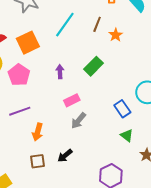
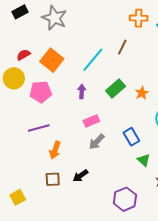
cyan line: (65, 25) -> (93, 60), moved
orange star: (116, 35) -> (142, 93), moved
orange square: (28, 43) -> (52, 60), turned -30
pink pentagon: (19, 75) -> (41, 92), turned 30
blue rectangle: (122, 109) -> (131, 137), moved

